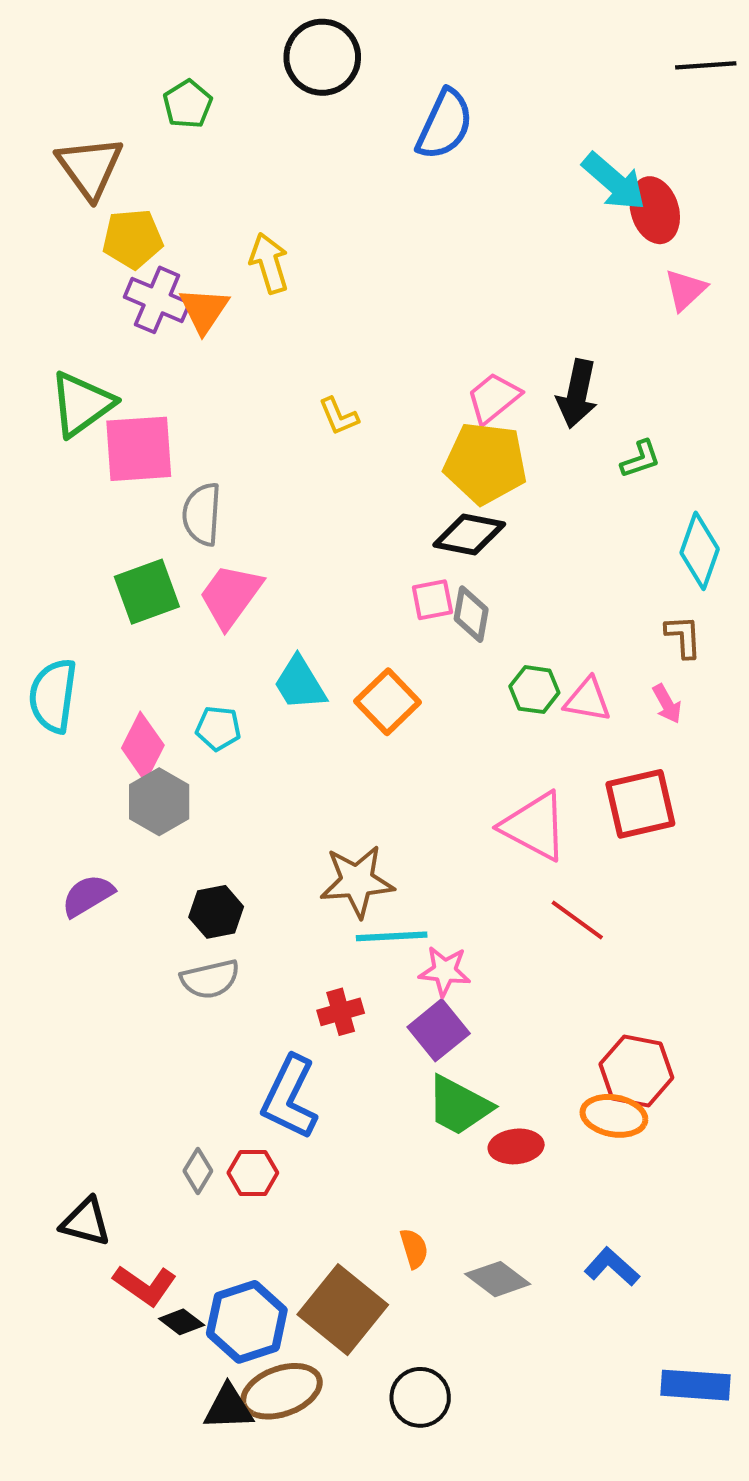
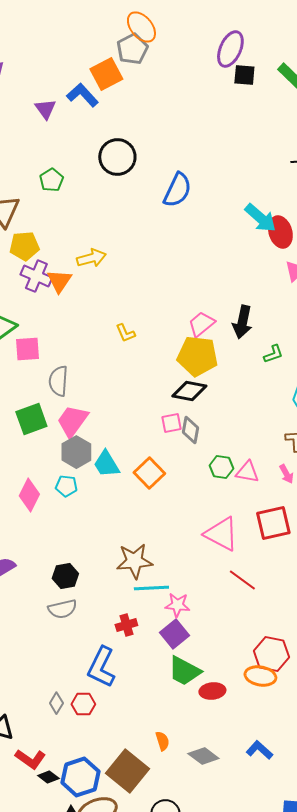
yellow arrow: (269, 263) -> (91, 258), turned 92
pink square: (139, 449) -> (27, 349), size x0.7
gray hexagon: (159, 802) -> (76, 452), moved

